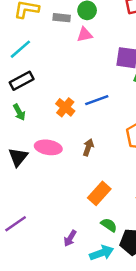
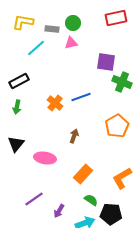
cyan line: (20, 49) -> (36, 48), moved
green arrow: (19, 112) -> (17, 107), turned 40
pink ellipse: (48, 147) -> (45, 158), moved
purple line: (16, 224) -> (34, 199), moved

